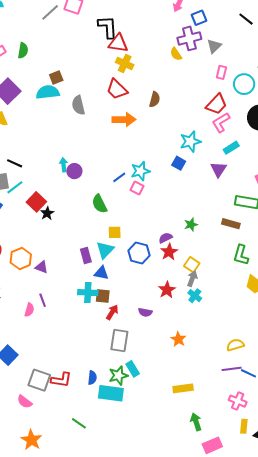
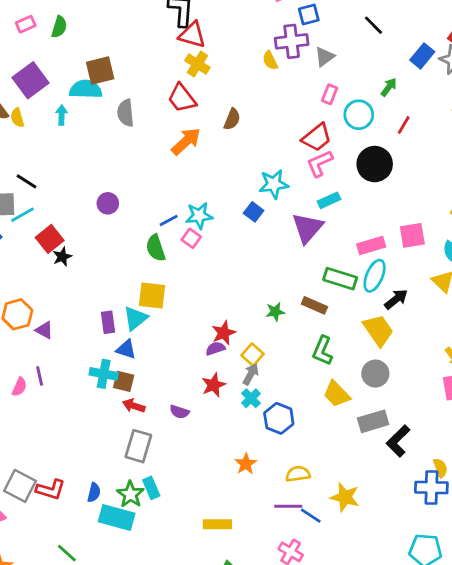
brown square: (56, 77) -> (100, 70), size x1.5
orange arrow: (124, 120) -> (186, 141), turned -50
cyan arrow: (64, 165) -> (62, 115), moved
purple triangle: (219, 169) -> (307, 228), size x1.4
green semicircle: (99, 204) -> (156, 248), moved
green star: (191, 225) -> (275, 312), moved
yellow square: (115, 232) -> (152, 296), size x1.5
purple semicircle: (165, 238) -> (215, 348), moved
blue hexagon: (139, 253) -> (279, 418), moved
red arrow: (112, 312) -> (134, 406), turned -112
orange star: (178, 339) -> (246, 464), moved
green star: (118, 375) -> (130, 494), turned -30

